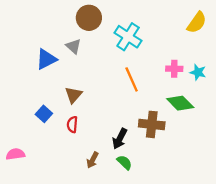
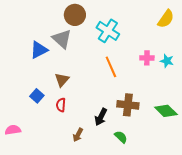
gray triangle: (73, 46) -> (62, 39), size x1.5
green diamond: (180, 103) -> (166, 111), moved
green semicircle: (124, 162) -> (121, 137), moved

